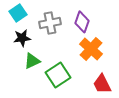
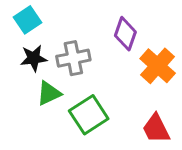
gray cross: (50, 23) -> (73, 58), moved
orange cross: (91, 49) -> (158, 66), moved

